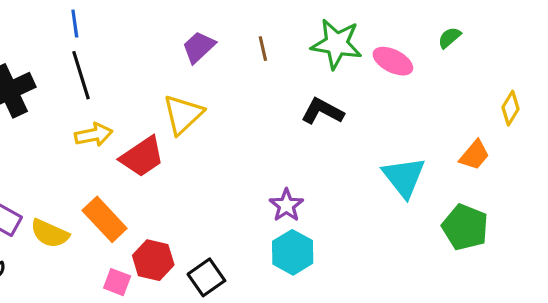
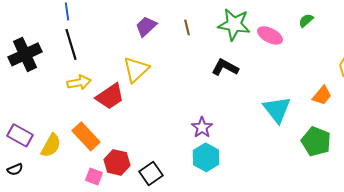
yellow semicircle: (50, 234) -> (51, 145), turned -85

